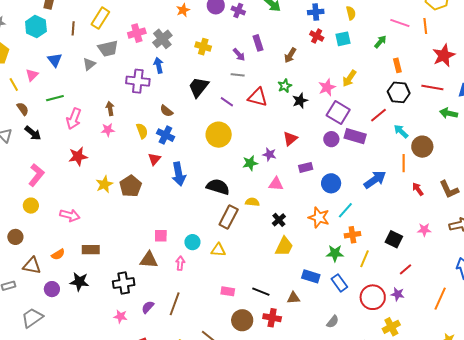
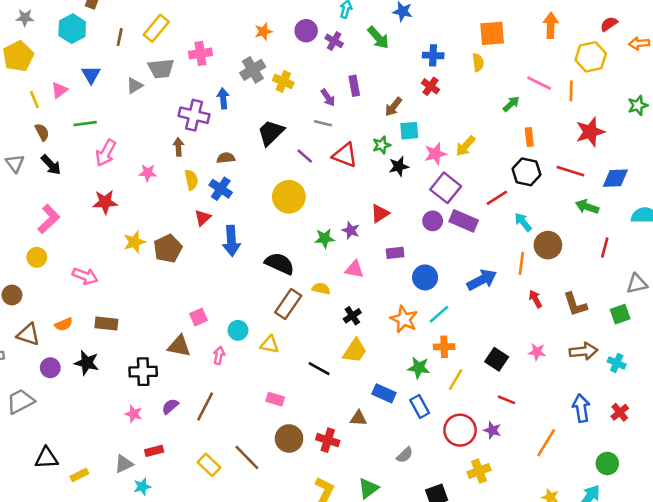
gray cross: (162, 39) -> (253, 70), moved
cyan square: (343, 39) -> (409, 131), moved
brown arrow: (110, 109) -> (178, 147), moved
brown semicircle: (166, 111) -> (226, 158), turned 128
pink square: (161, 236) -> (198, 317), turned -32
red line: (406, 269) -> (507, 400), turned 56
black line: (261, 292) -> (319, 369), moved

